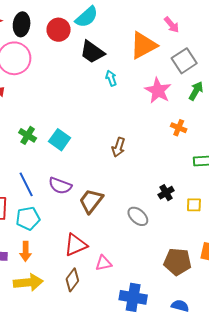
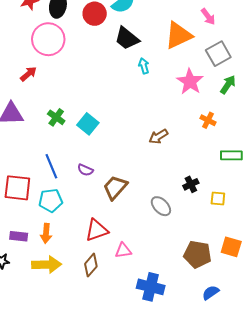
brown arrow: (118, 147) -> (158, 136), moved, turned 36
purple semicircle: (60, 186) -> (85, 170), size x0.7
blue semicircle: (180, 306) -> (211, 293), moved, turned -54

